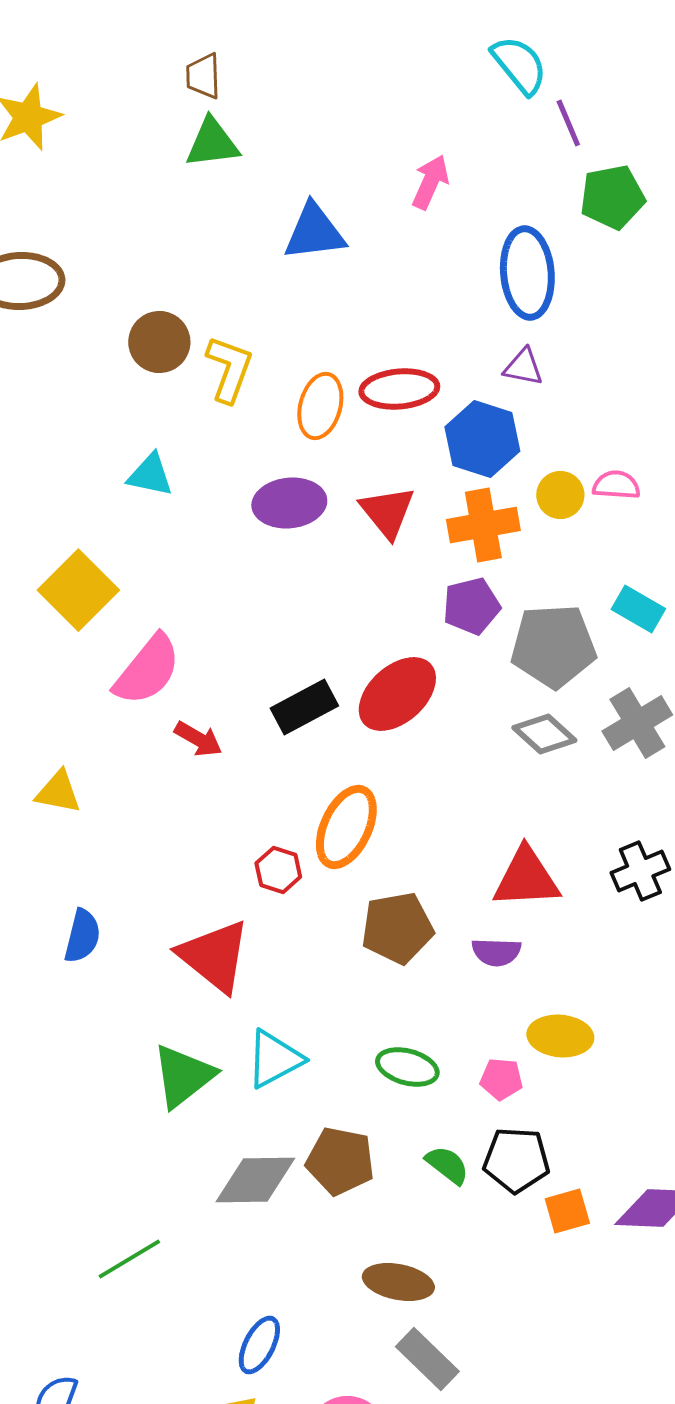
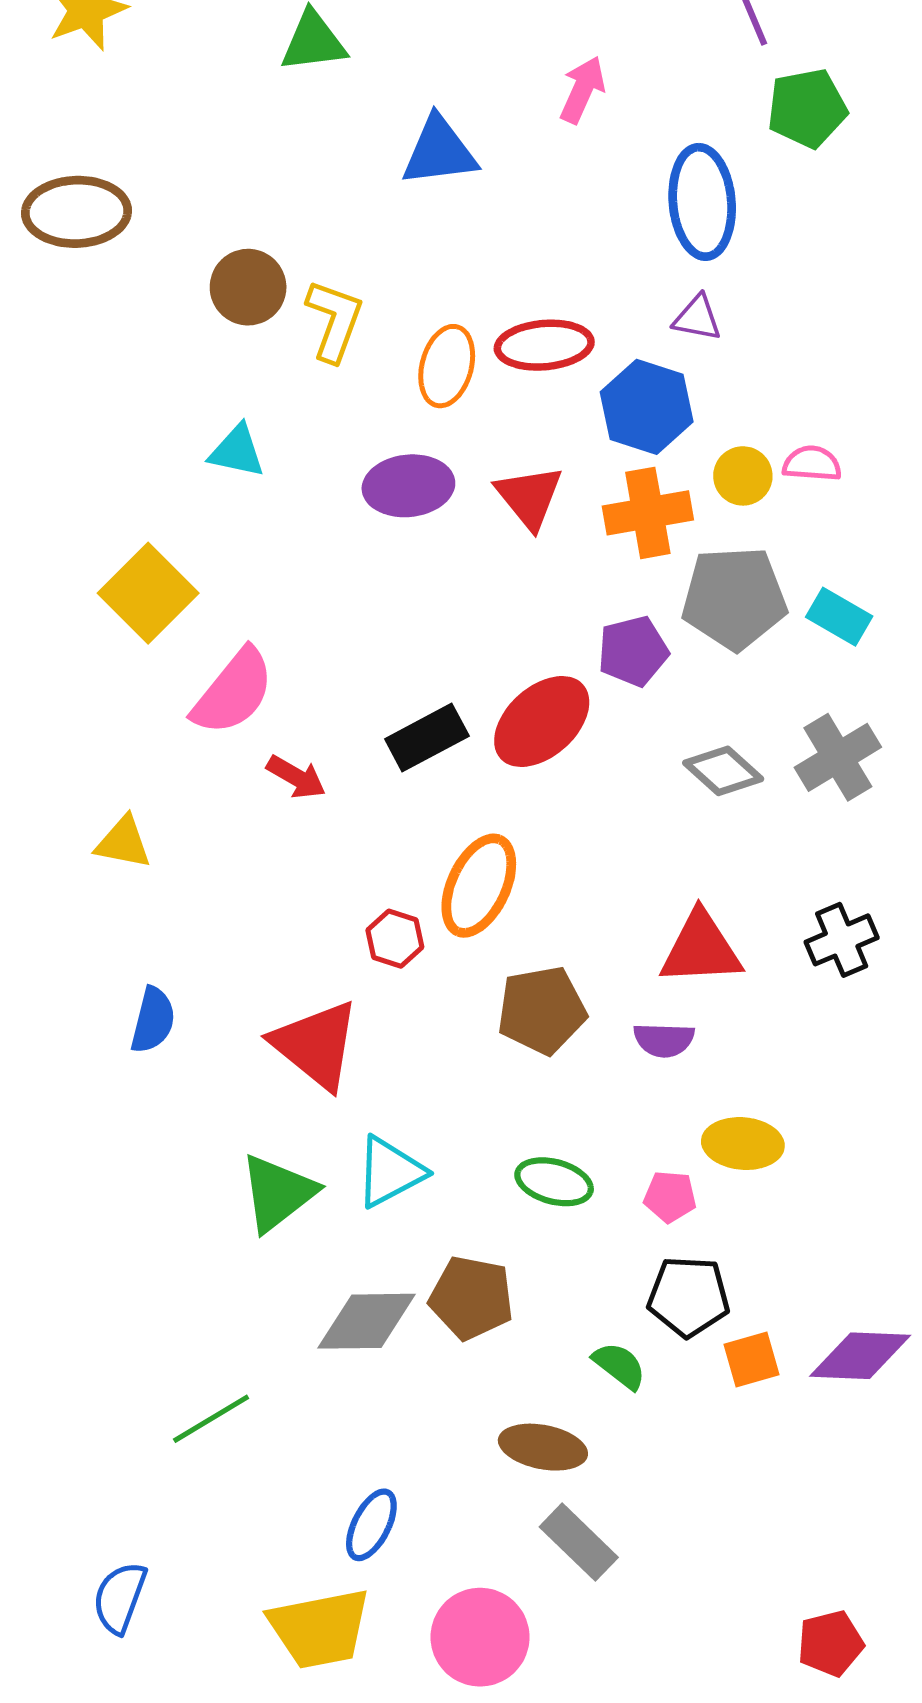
purple pentagon: (471, 606) -> (633, 651), moved
gray pentagon: (553, 646) -> (734, 598), moved
green semicircle: (447, 1165) -> (619, 1366), moved

